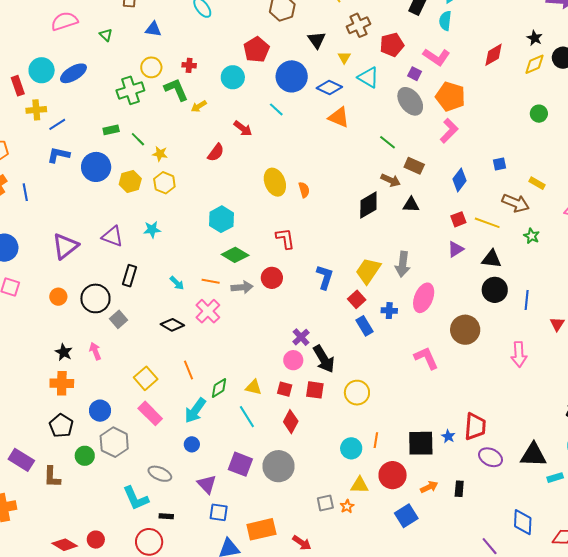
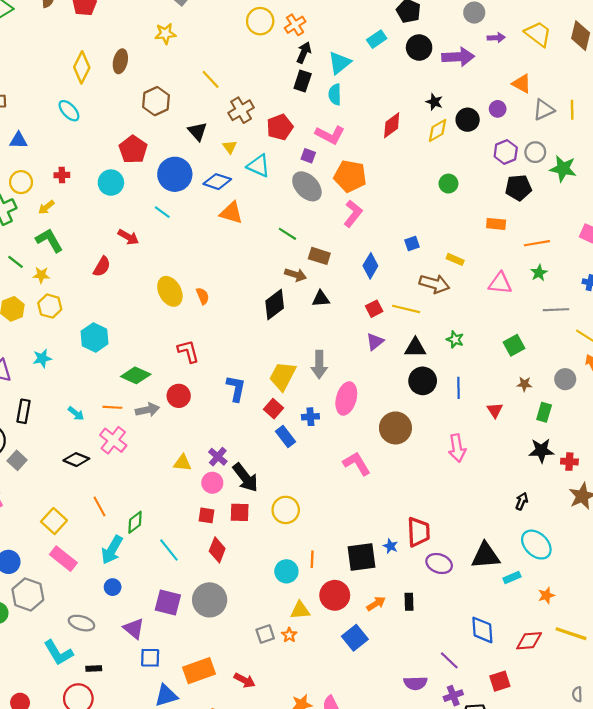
green L-shape: (176, 90) -> (49, 240), moved
yellow arrow: (199, 106) -> (46, 207), moved
cyan hexagon: (221, 219) -> (95, 338), moved
green star: (532, 236) -> (455, 339), moved
yellow triangle: (254, 387) -> (182, 463), moved

